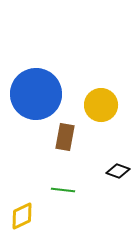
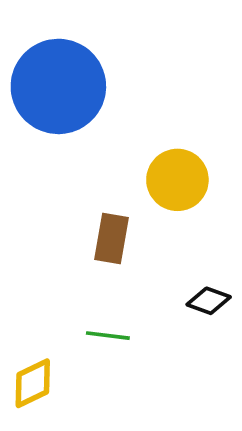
blue circle: (36, 94) -> (58, 86), moved

